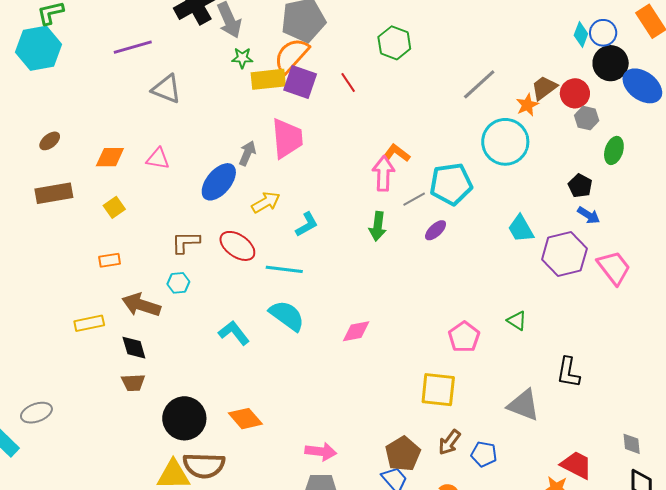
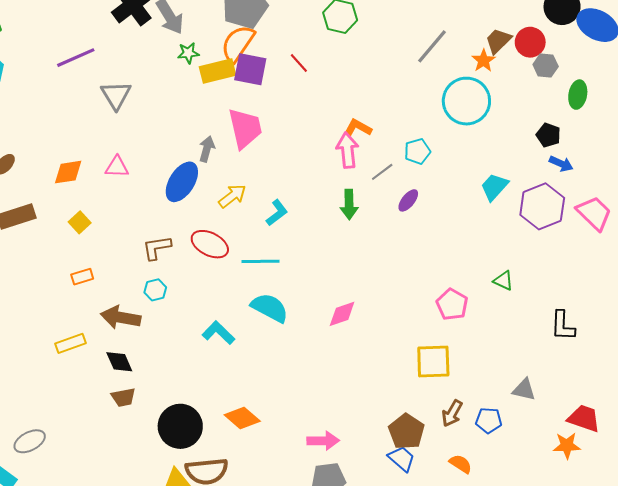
gray triangle: (167, 89) -> (116, 95), turned 44
cyan pentagon: (451, 184) -> (417, 151), size x0.6
cyan trapezoid: (521, 229) -> (494, 187), turned 80
gray triangle: (524, 405) -> (524, 390), moved, size x0.7

